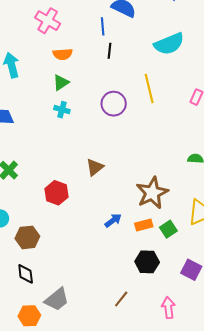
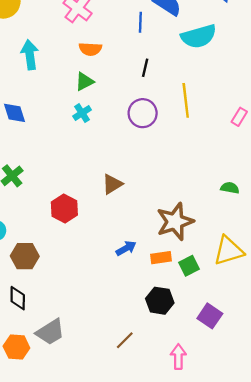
cyan semicircle: (169, 44) -> (199, 36), moved
black line: (110, 51) -> (145, 68), moved
cyan cross: (62, 110) -> (82, 113), turned 35

